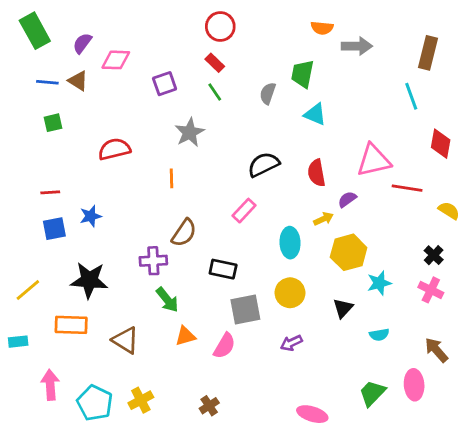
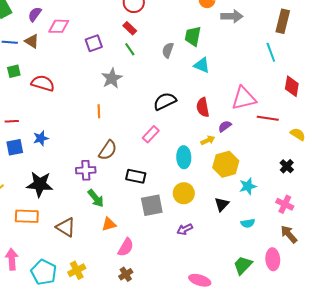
red semicircle: (114, 149) -> (43, 83), moved, turned 30
pink cross: (431, 290) -> (285, 204), moved
pink semicircle: (224, 346) -> (126, 247), moved

